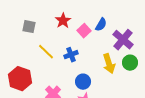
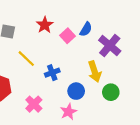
blue cross: (71, 55) -> (52, 73), moved
green circle: (130, 63) -> (111, 92), moved
blue circle: (83, 82) -> (76, 91), moved

